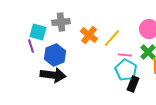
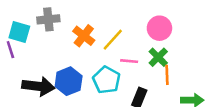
blue hexagon: (55, 55) -> (69, 81), moved
cyan pentagon: (126, 70) -> (106, 80), moved

